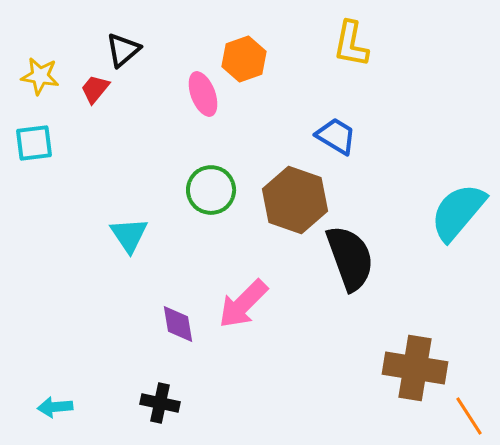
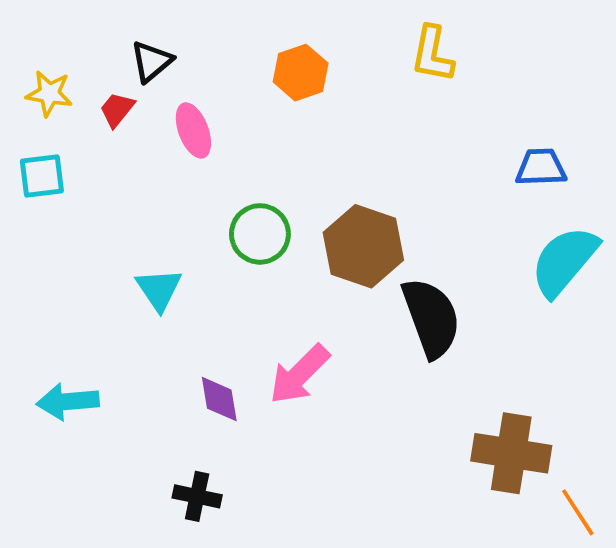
pink ellipse: (203, 94) -> (193, 130), moved
blue trapezoid: (336, 136) -> (541, 167), moved, turned -33
cyan arrow: (55, 407) -> (68, 402), moved, size x1.4

